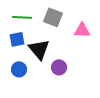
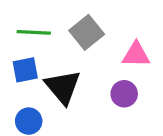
gray square: (53, 17) -> (87, 32), turned 30
purple circle: (59, 67) -> (124, 94), moved

